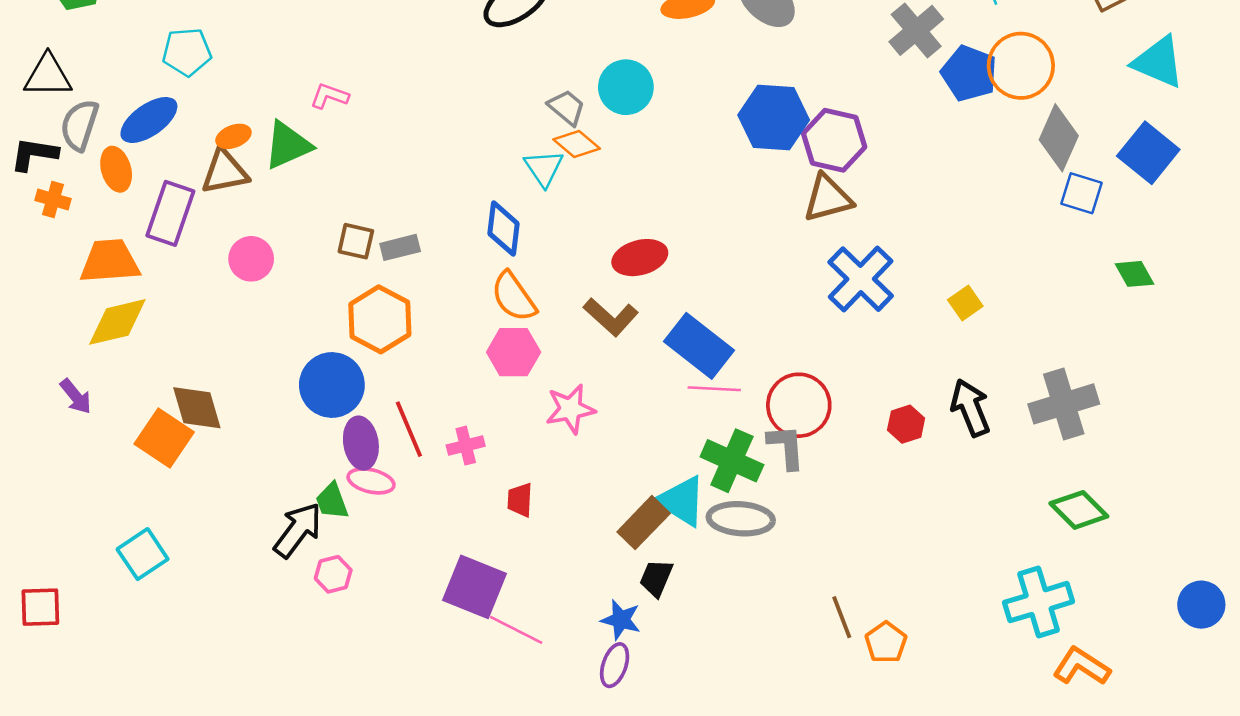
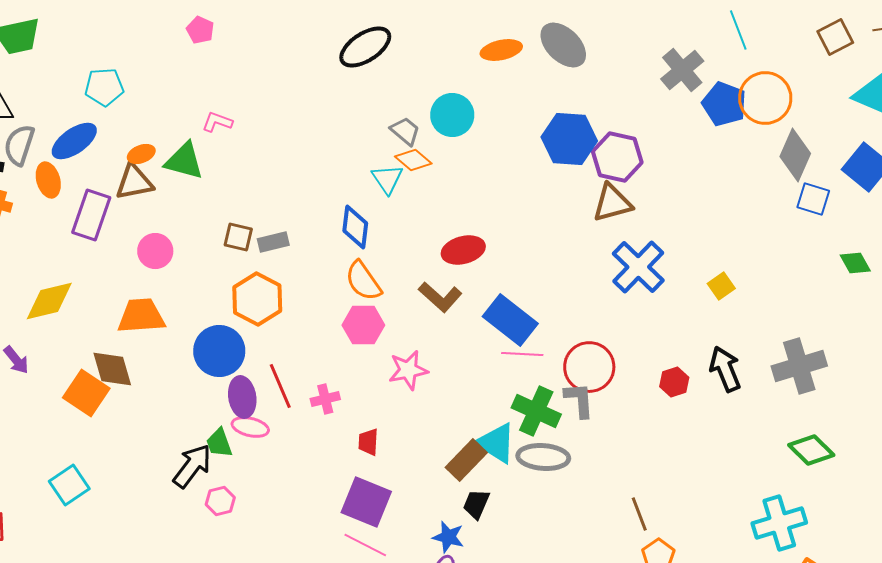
green triangle: (288, 145) -> (184, 161), turned 39
orange trapezoid: (110, 261) -> (141, 316), moved
purple square: (474, 587) -> (366, 502), moved
brown line: (842, 617) -> (639, 514), moved

